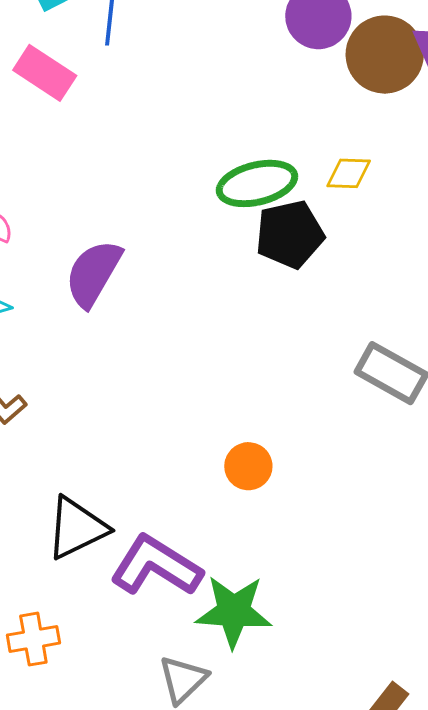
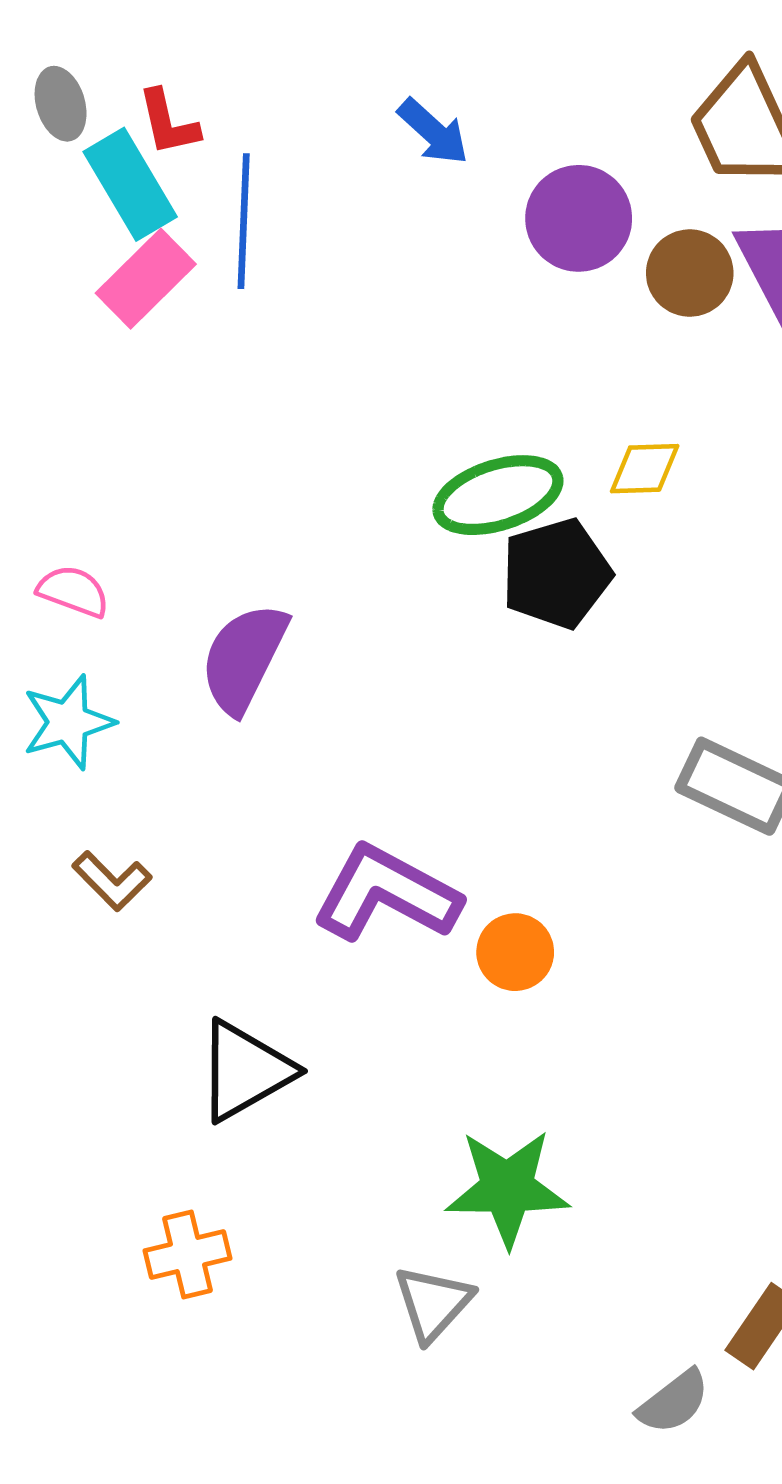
brown circle: (385, 55) -> (690, 273), size x0.7
pink rectangle: (45, 73) -> (146, 279), moved, turned -74
purple L-shape: (156, 566) -> (386, 894), moved

